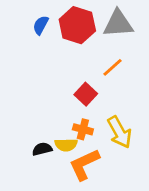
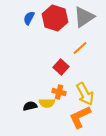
gray triangle: (118, 24) -> (84, 17), turned -30
orange L-shape: (84, 164) -> (80, 117), moved

